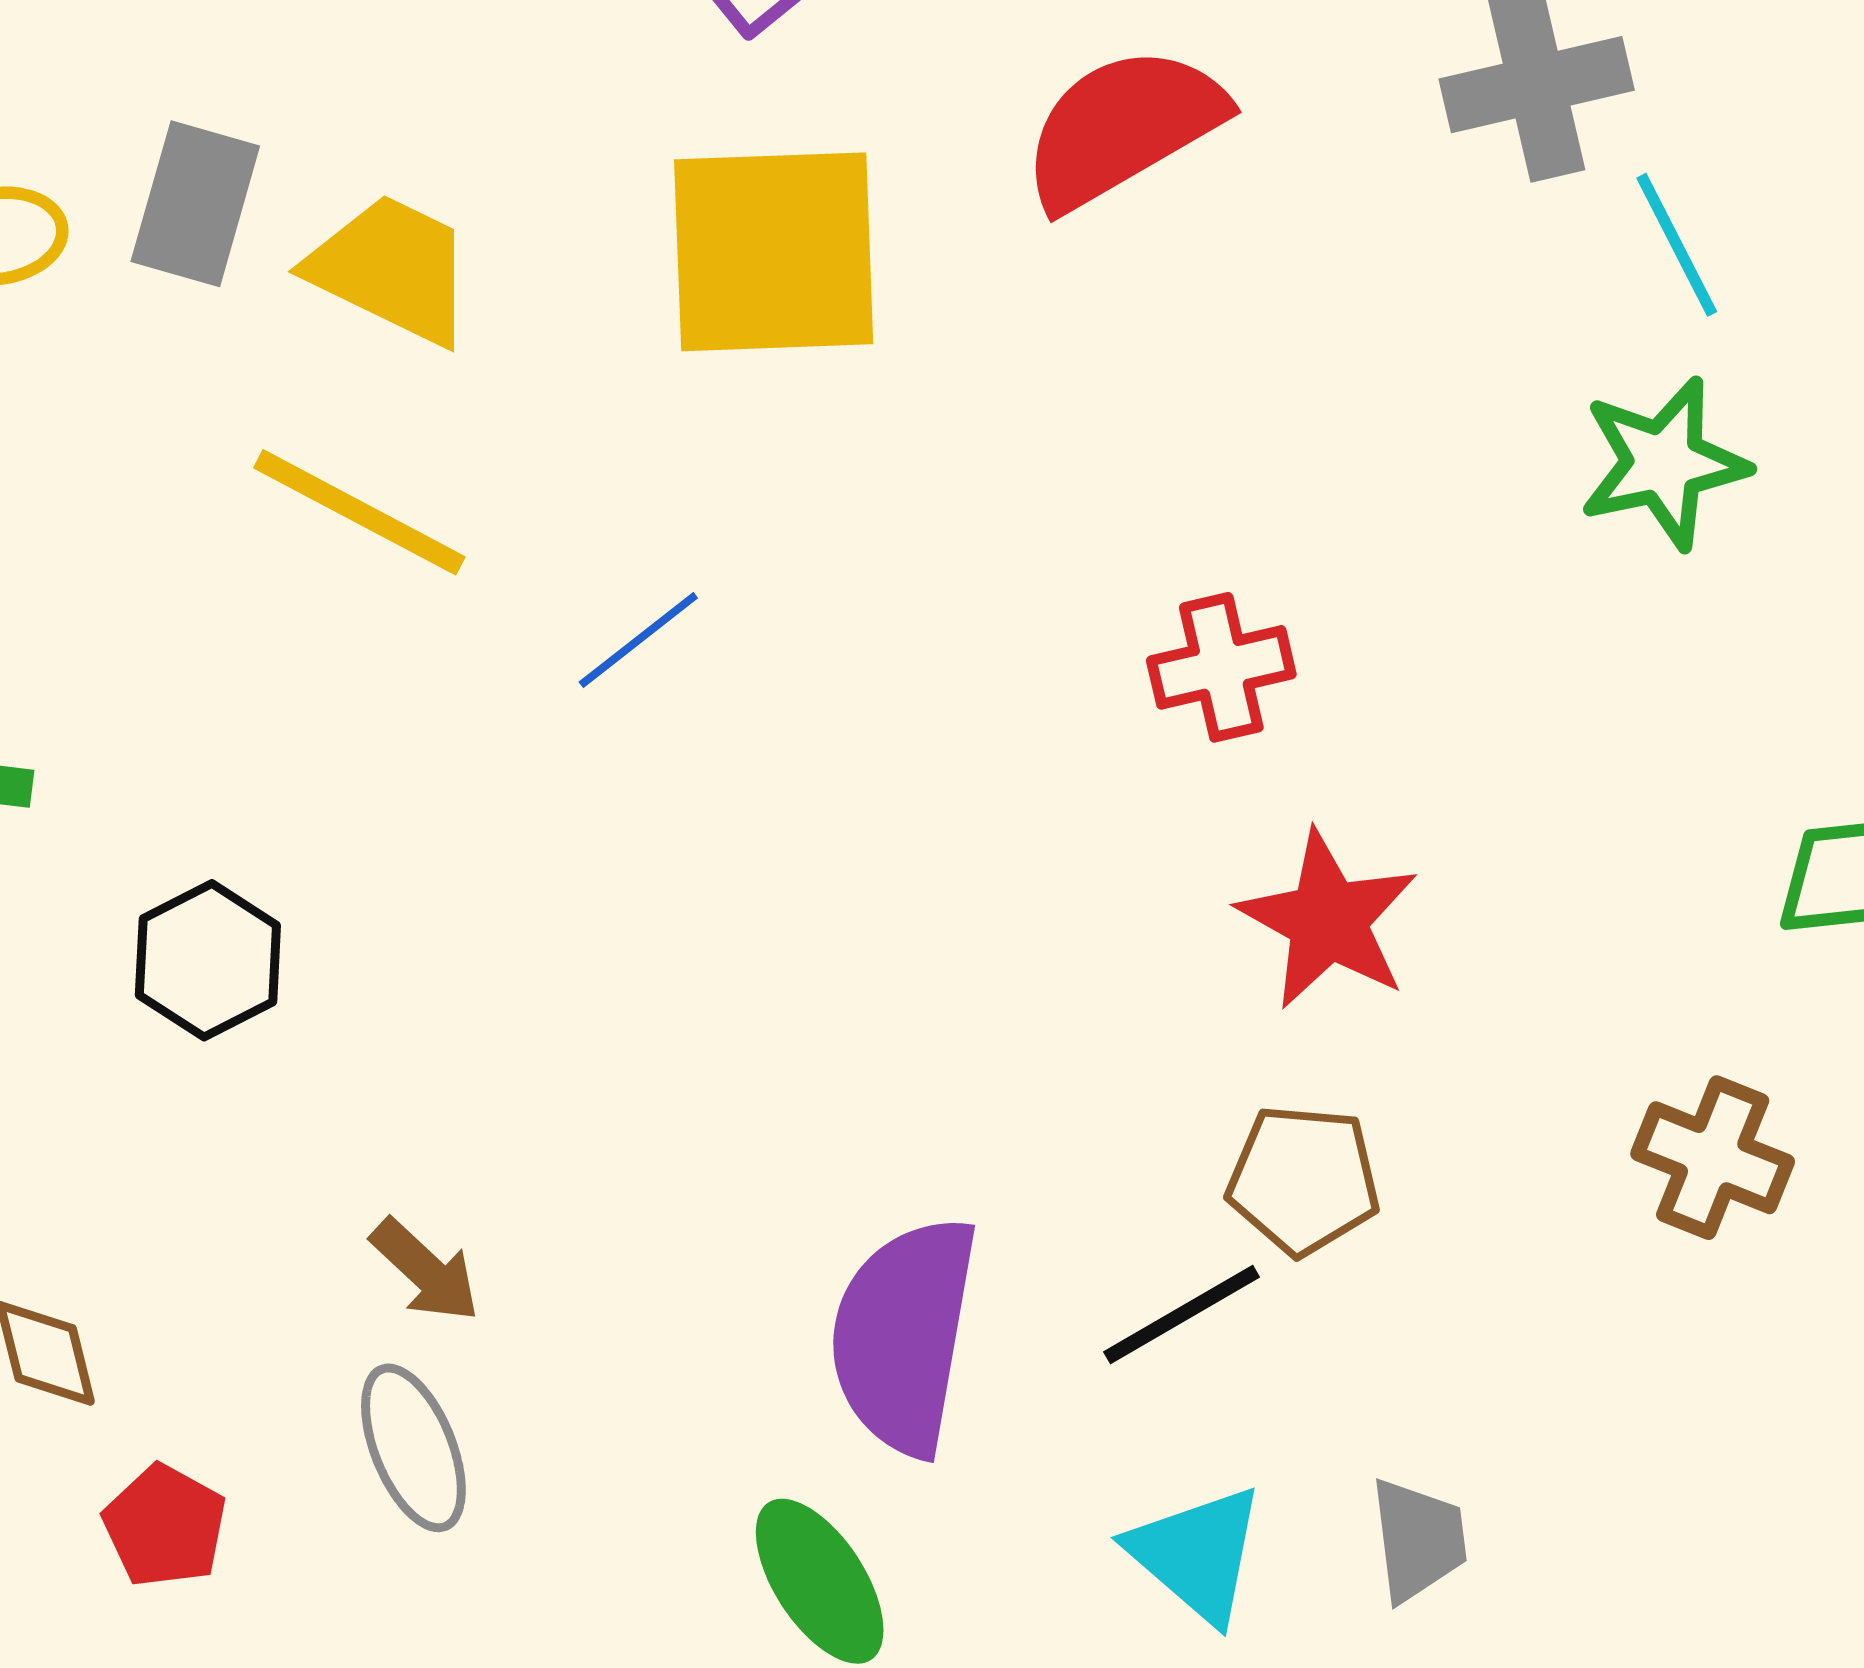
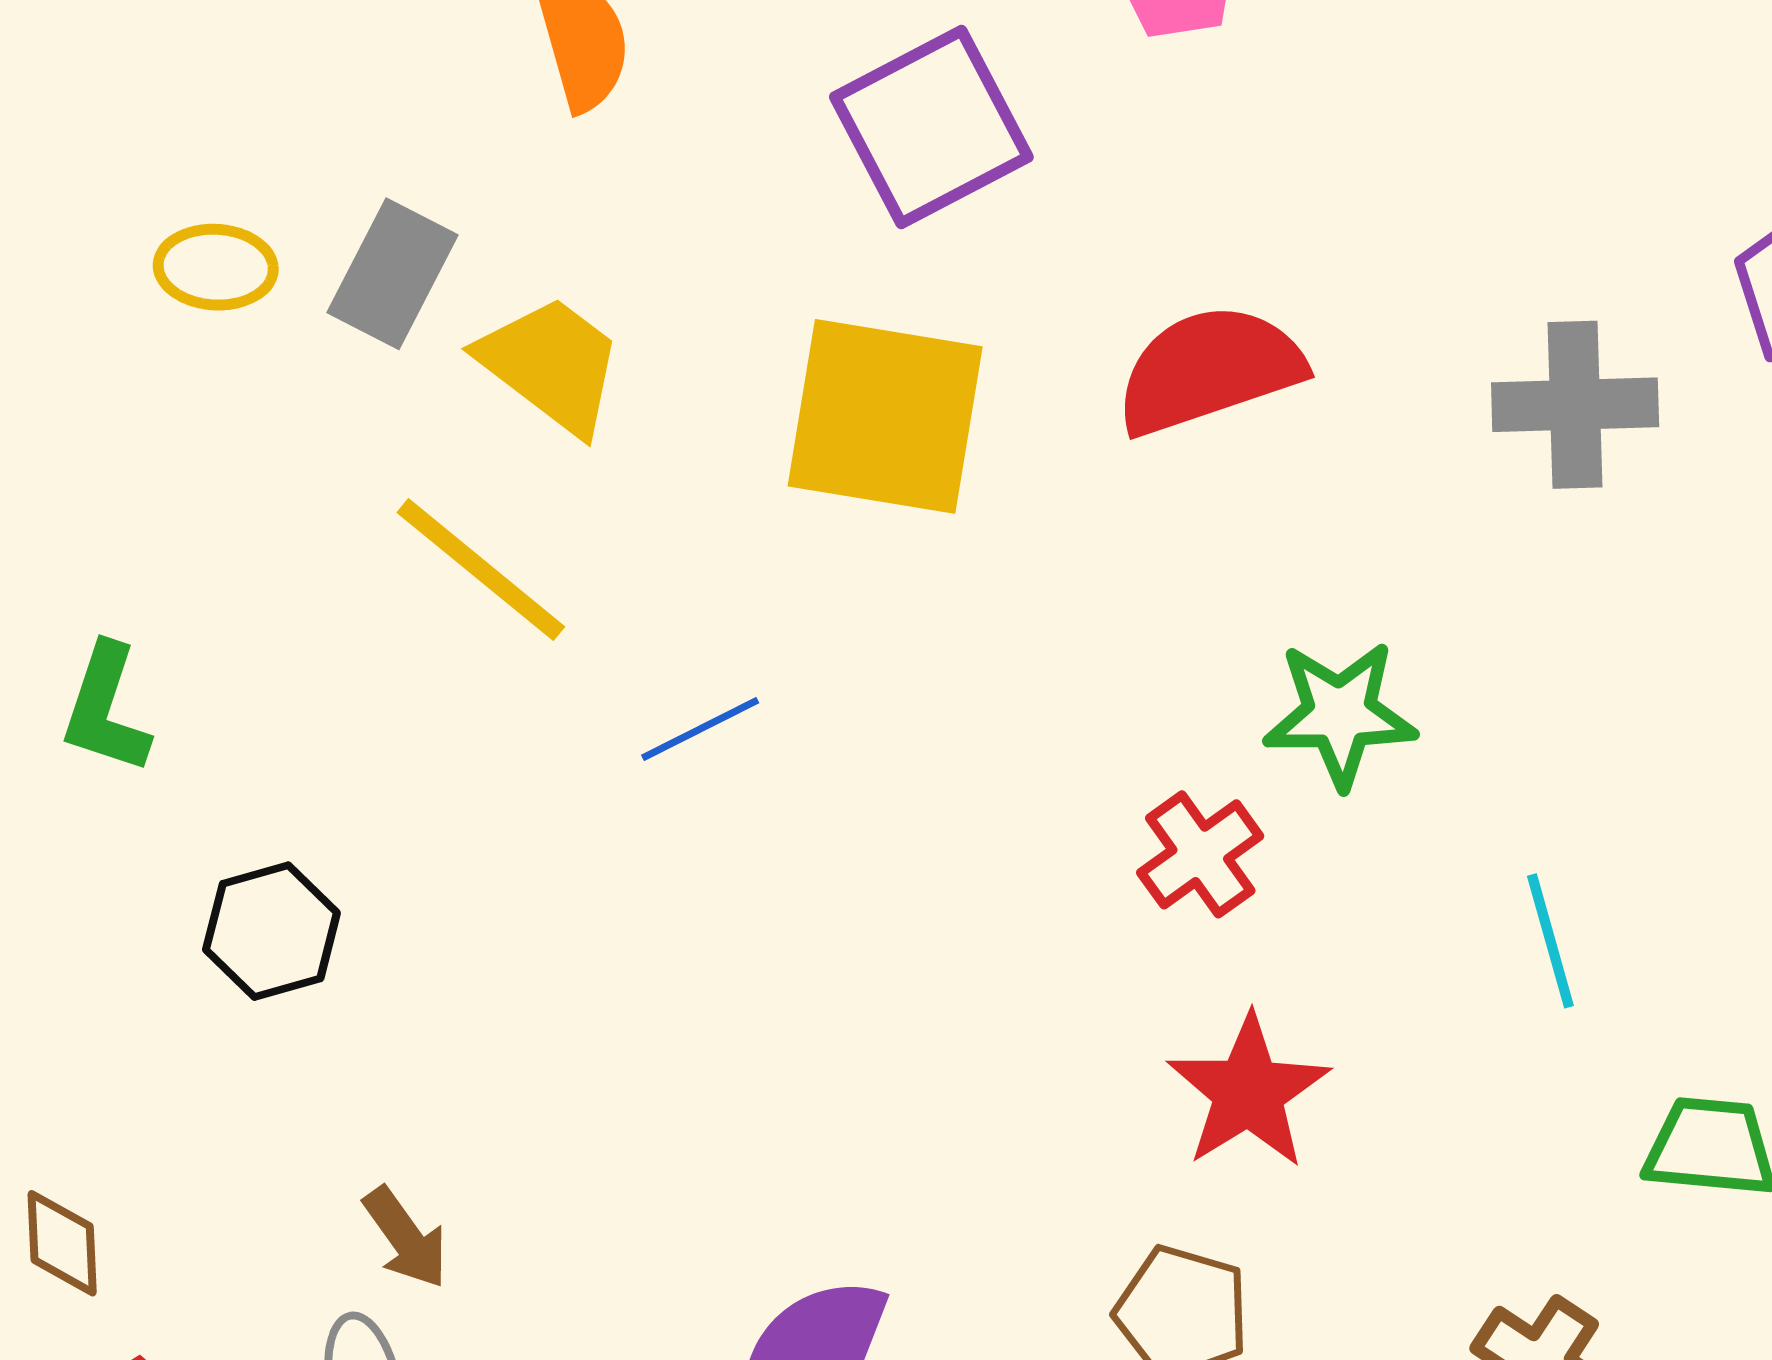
cyan line: (1677, 245) -> (1550, 941), moved
green star: (1664, 463) -> (1340, 714), moved
red cross: (1221, 667) -> (1200, 854), turned -34

